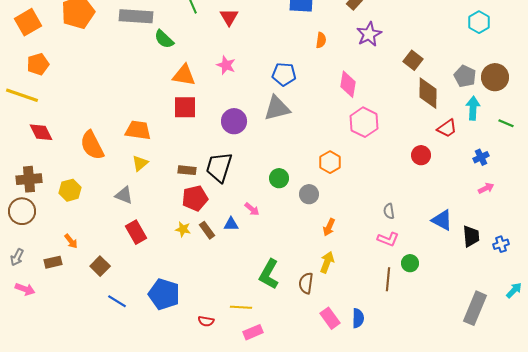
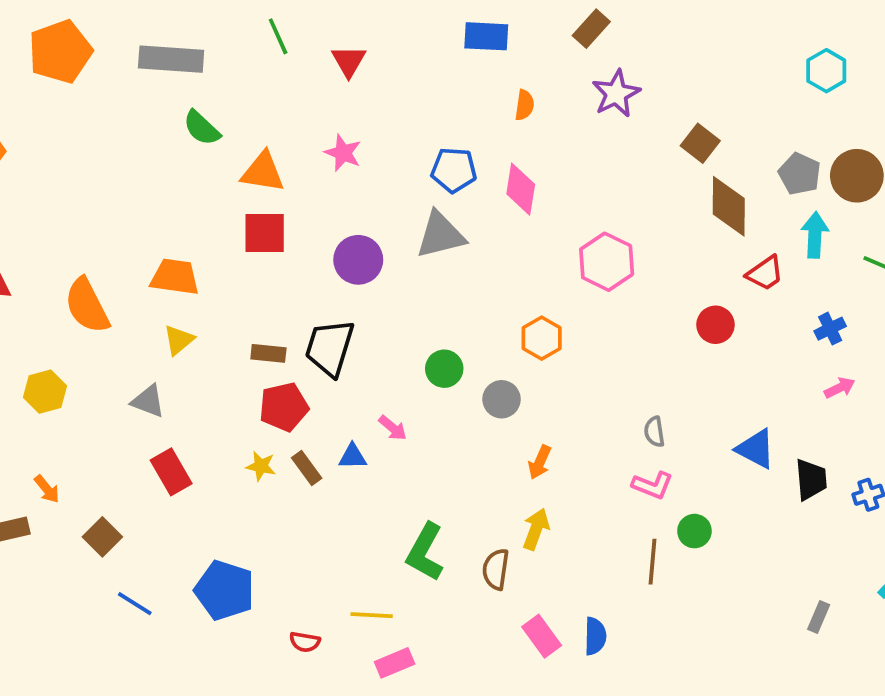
green semicircle: (164, 39) -> (202, 128), moved
pink diamond: (348, 84) -> (521, 189), moved
gray rectangle: (475, 308) -> (819, 617), size x0.5

